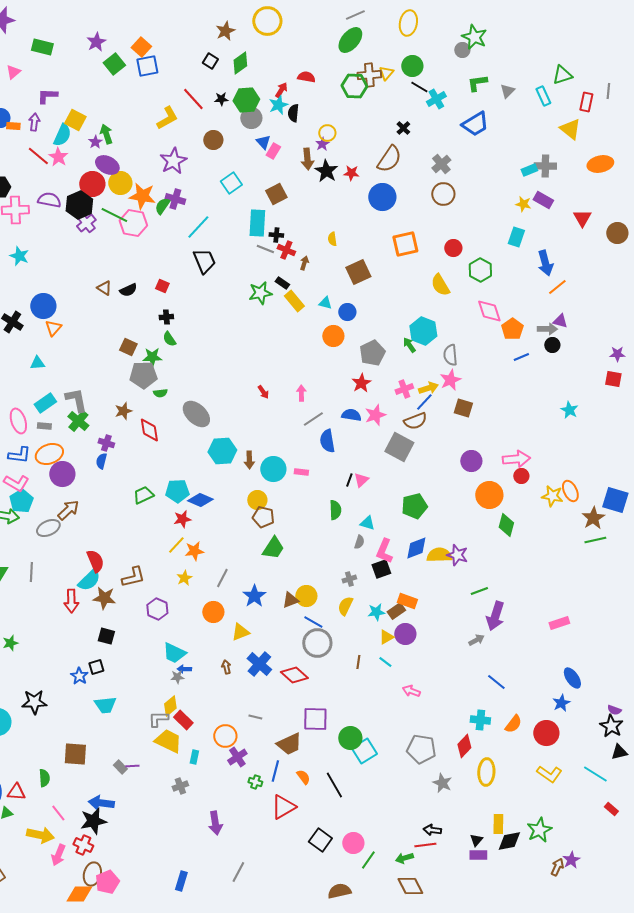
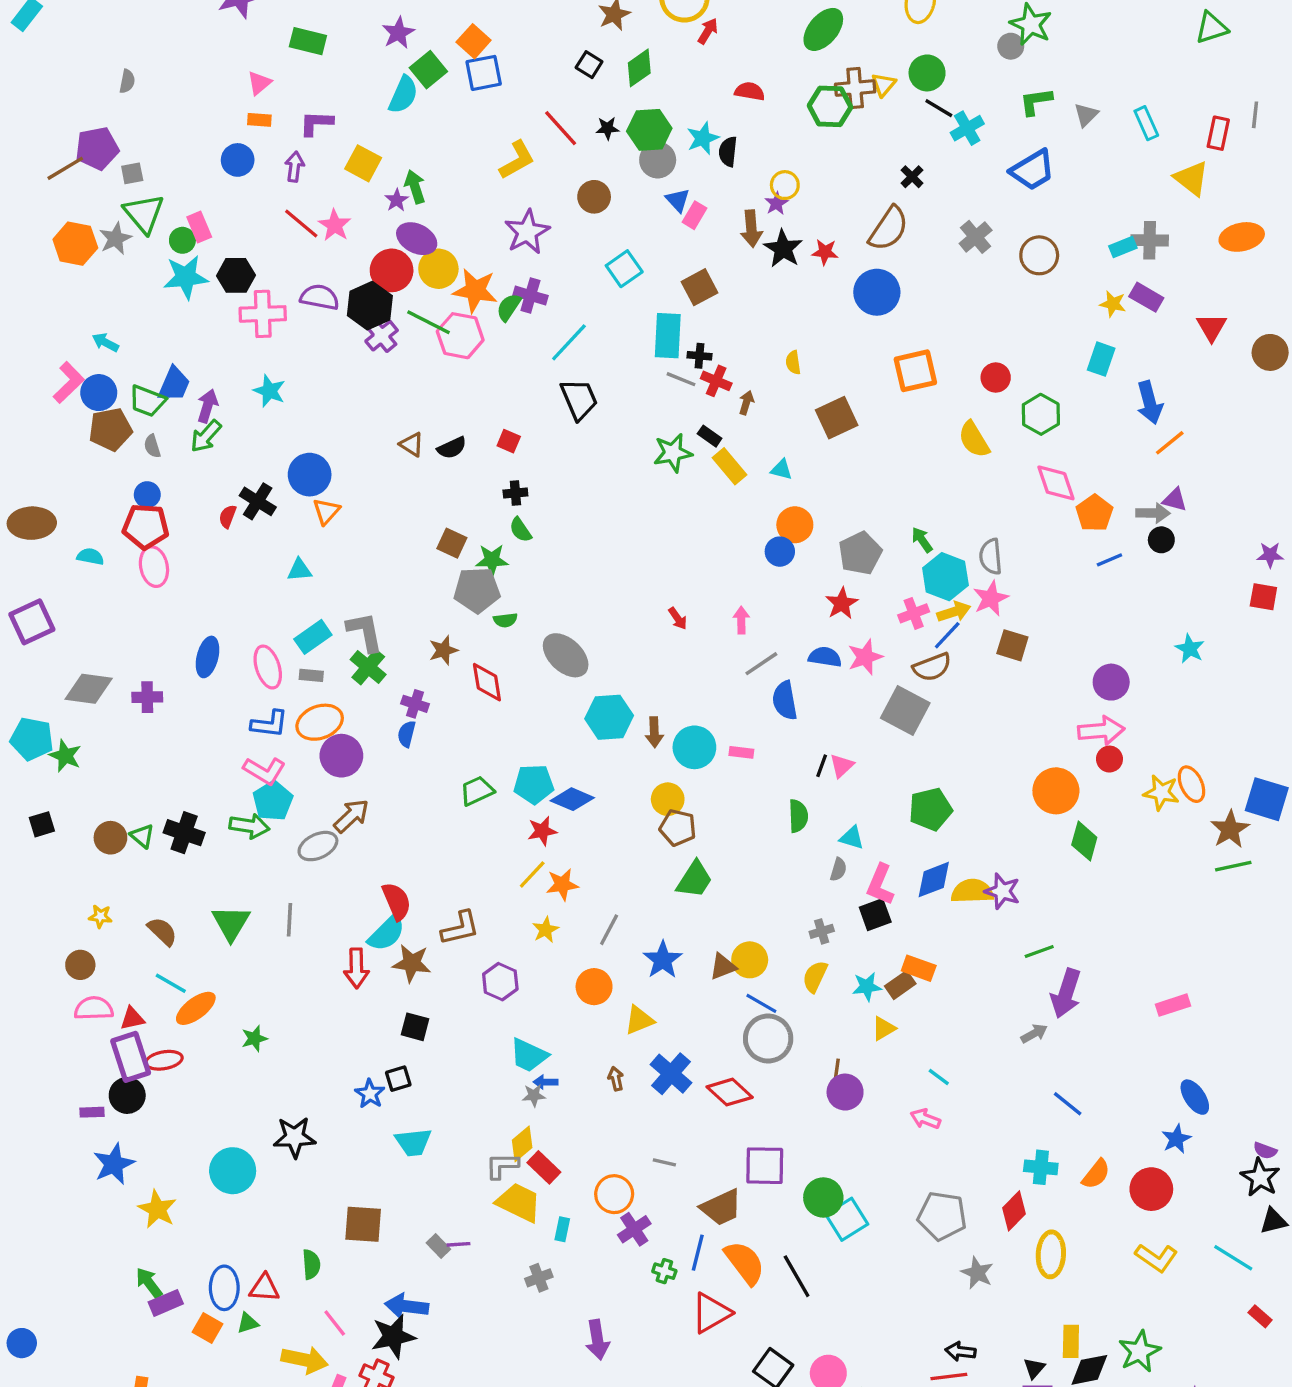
green triangle: (562, 75) -> (1212, 28), moved
red arrow: (281, 90) -> (708, 31), moved
orange rectangle: (13, 126) -> (259, 120), moved
cyan semicircle: (62, 135) -> (403, 95), moved
brown circle: (443, 194) -> (1039, 255), moved
blue circle: (347, 312) -> (780, 552), moved
cyan hexagon: (423, 331) -> (945, 577), moved
purple circle: (471, 461) -> (1111, 682), moved
purple circle: (405, 634) -> (845, 1092), moved
cyan line: (385, 662) -> (939, 1077), moved
orange semicircle: (303, 777) -> (745, 1263), size x1.8

